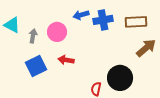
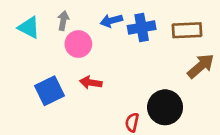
cyan triangle: (12, 25) -> (29, 28), moved
gray arrow: (33, 36) -> (63, 21), moved

